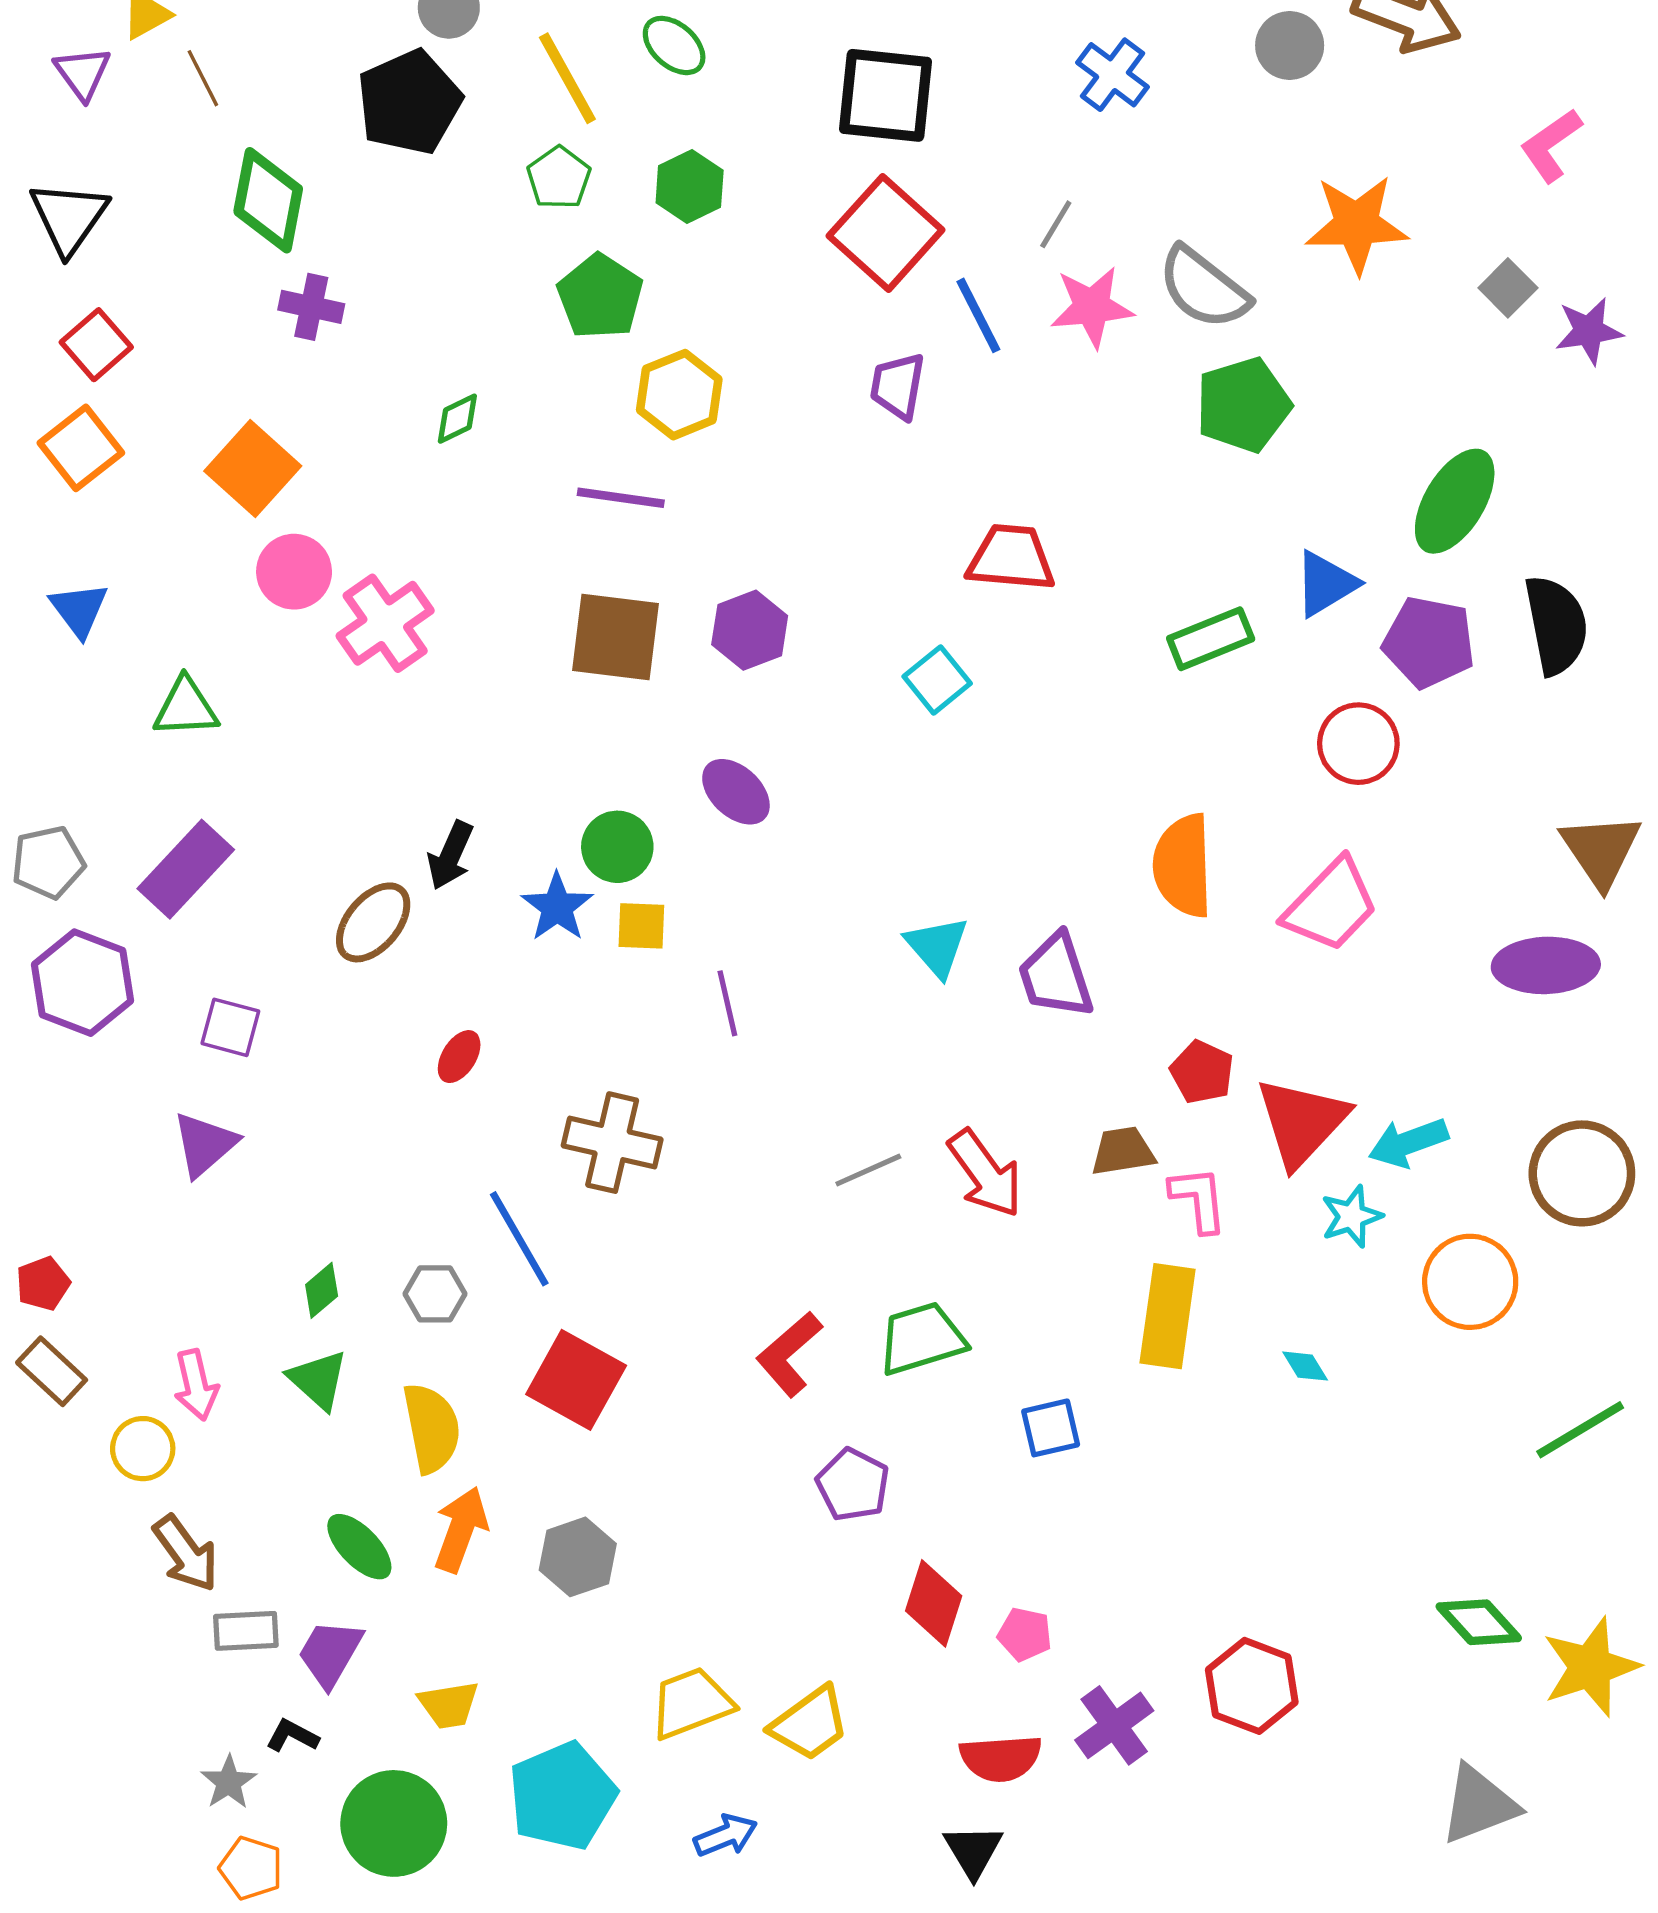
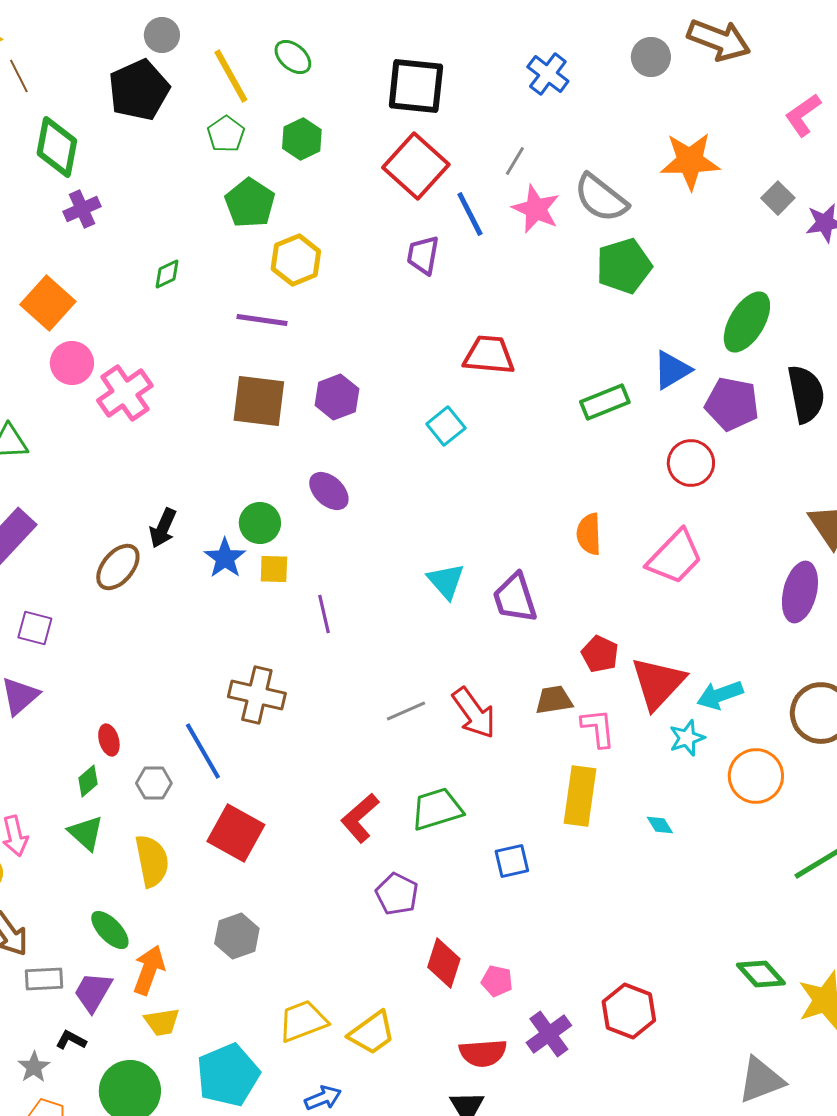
purple cross: (311, 307) -> (82, 209), turned -36
pink star: (1092, 307) -> (536, 209), turned 30
orange semicircle: (1183, 866) -> (589, 534), size x0.7
purple ellipse: (1546, 965) -> (800, 592), turned -74
red ellipse: (459, 1057) -> (109, 740), moved, turned -48
orange arrow: (461, 1529) -> (149, 970), moved

